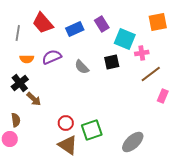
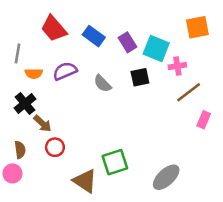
purple rectangle: (102, 24) -> (127, 42), moved
blue rectangle: (75, 29) -> (94, 36), turned 60
gray line: (18, 33) -> (17, 54), moved
red circle: (66, 123) -> (55, 147), moved

